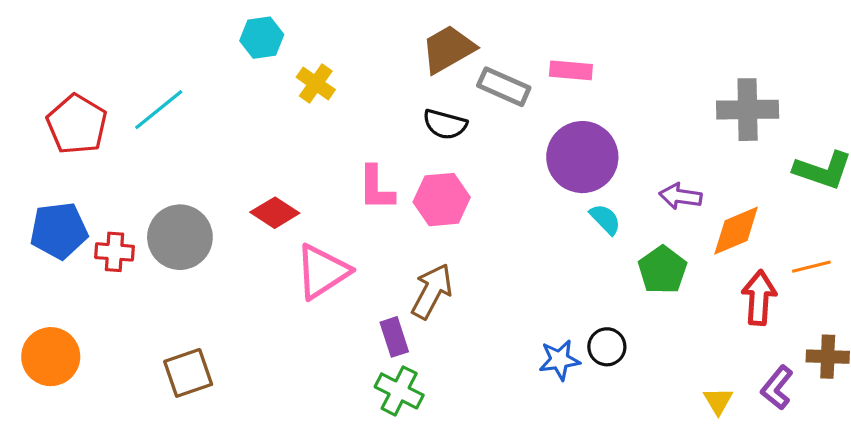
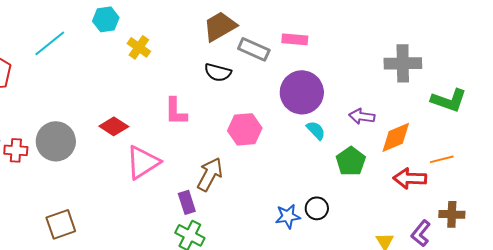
cyan line: (159, 110) -> (50, 43), moved
pink hexagon: (442, 200) -> (245, 129), moved
red arrow: (759, 298) -> (410, 178), turned -92

